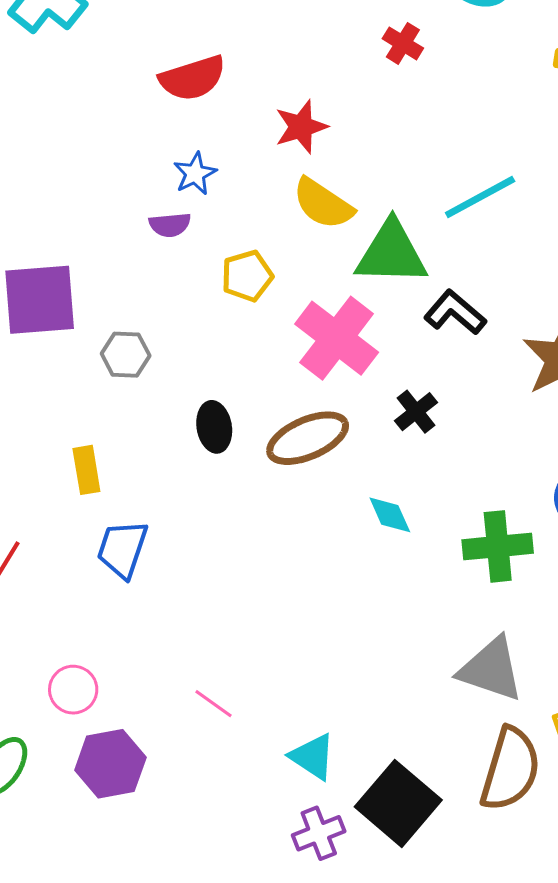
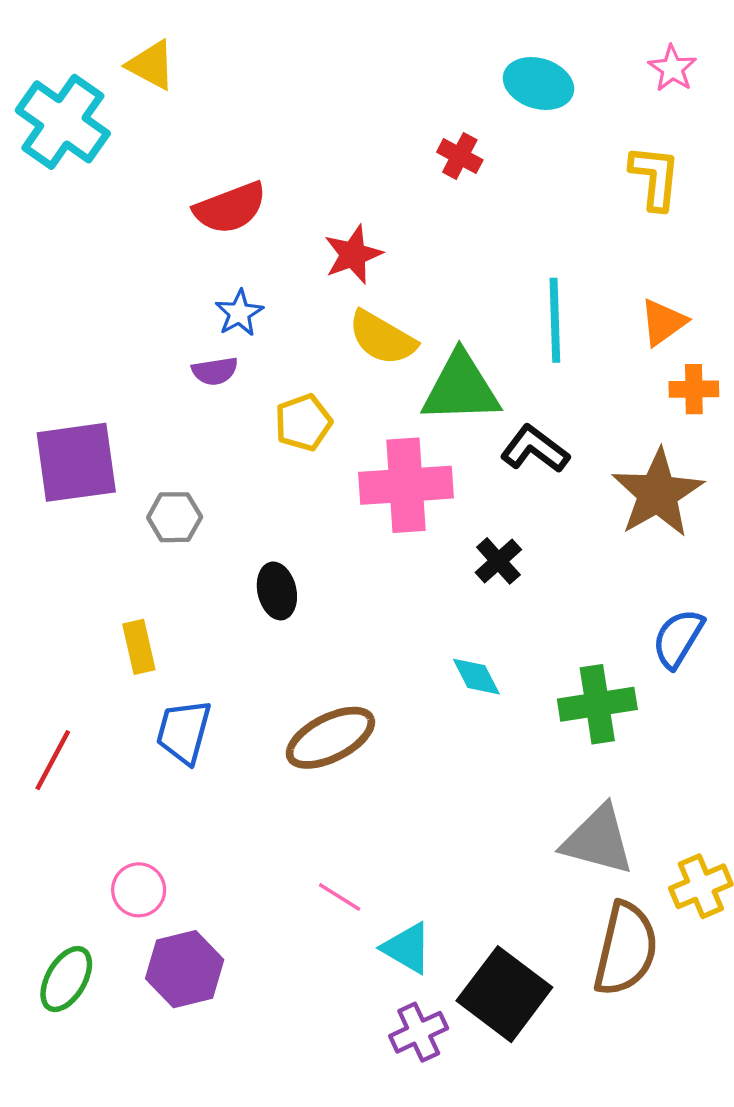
cyan line: (480, 197) -> (555, 320), turned -60
pink cross: (337, 338) -> (406, 485), turned -38
brown ellipse: (308, 438) -> (330, 738), moved
pink line: (213, 704) -> (340, 897), moved

